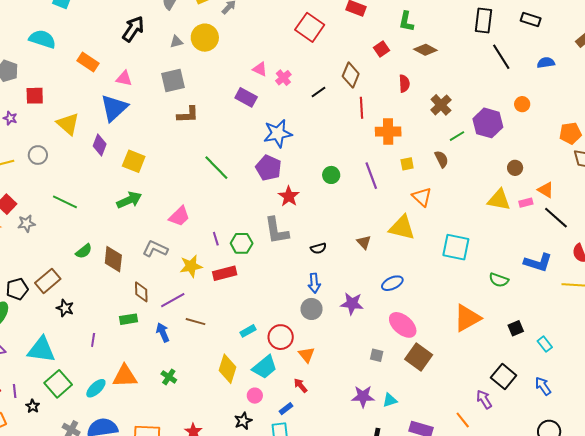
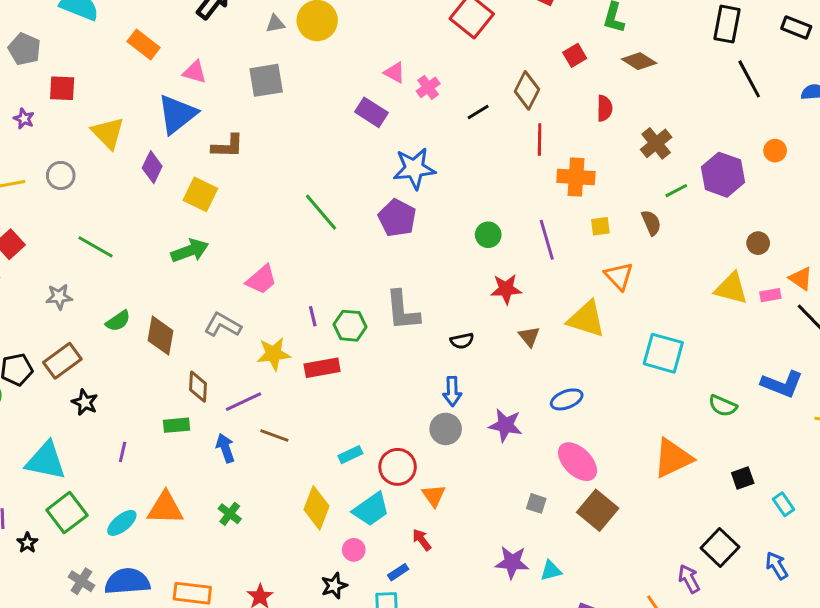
brown L-shape: (188, 115) -> (228, 146), moved
red star: (289, 196) -> (506, 289), moved, turned 30
gray star: (26, 223) -> (59, 297), moved

